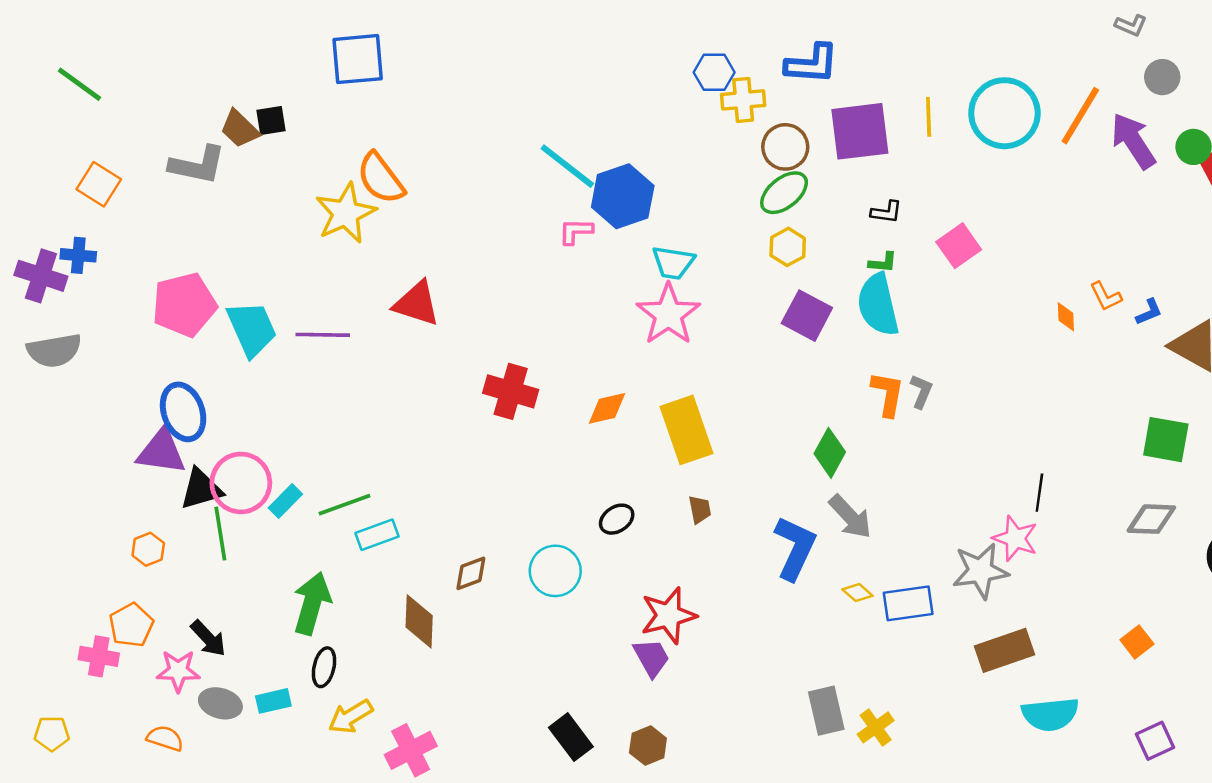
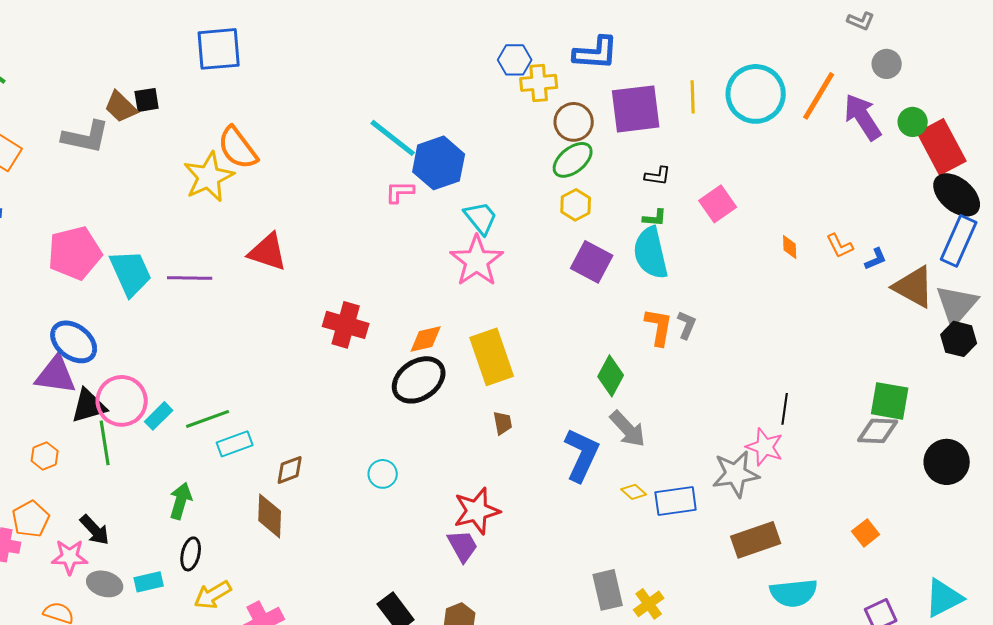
cyan trapezoid: (673, 263) -> (481, 218), turned -138
orange diamond: (1066, 317) -> (790, 247), moved
blue ellipse: (183, 412) -> (74, 342), turned -33
green square: (1166, 440) -> (890, 401), moved
black ellipse: (617, 519) -> (419, 380), moved, size x1.8
cyan circle: (555, 571) -> (383, 474), size x0.7
brown diamond: (471, 573) -> (290, 470), moved
green arrow: (312, 603) -> (181, 501), size x0.7

